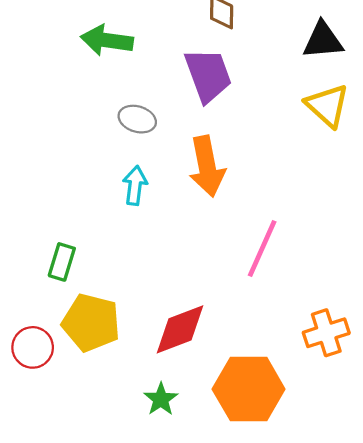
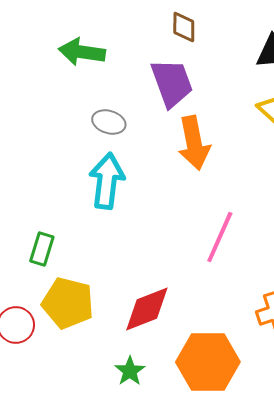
orange arrow: (207, 166) -> (194, 143), moved
cyan arrow: (135, 185) -> (107, 181), size x1.6

